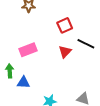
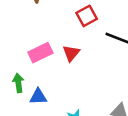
red triangle: (65, 52) -> (71, 53), moved

